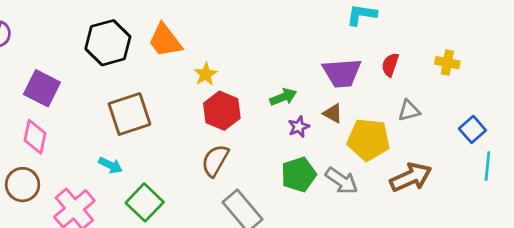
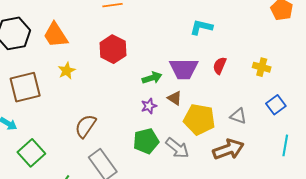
yellow star: (206, 74) -> (67, 71), moved
green arrow: (283, 97) -> (152, 78), moved
gray triangle: (409, 110) -> (238, 116), moved, turned 30
red hexagon: (222, 111) -> (113, 49), moved
blue square: (472, 129) -> (276, 105), moved

